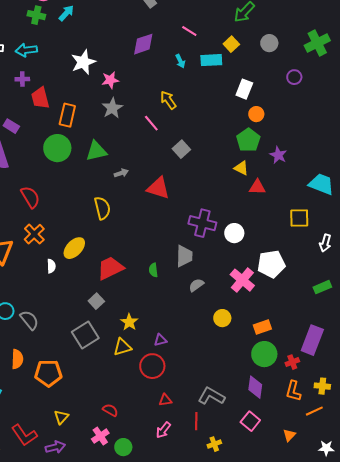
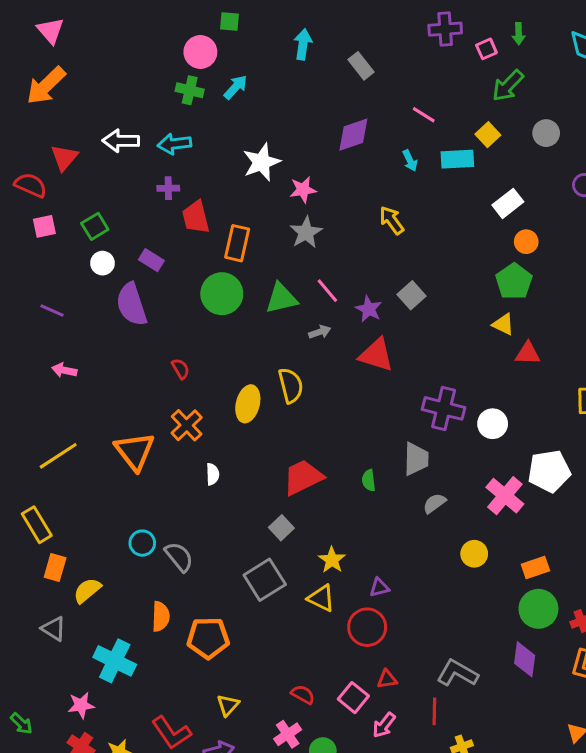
white rectangle: (244, 89) -> (508, 203), turned 30
pink line: (151, 123) -> (327, 291), moved
purple star: (278, 155) -> (369, 309), moved
red semicircle: (30, 197) -> (181, 369), size x0.6
yellow ellipse: (74, 248) -> (248, 404), moved, turned -30
yellow triangle: (122, 347) -> (321, 598), turned 42
pink square: (250, 421) -> (353, 698), moved

